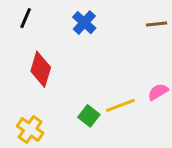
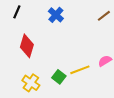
brown line: (157, 24) -> (104, 16), turned -32
yellow cross: (30, 129) -> (31, 83), moved

